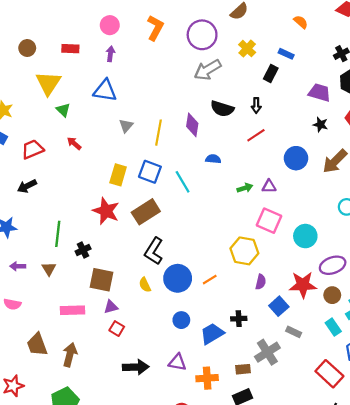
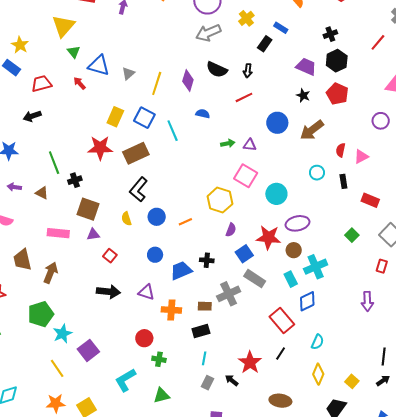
blue triangle: (105, 91) -> (99, 65), moved
red star: (106, 211) -> (100, 148), turned -30
green line: (58, 234) -> (54, 163), turned -35
brown triangle: (49, 269) -> (42, 193), turned -40
blue circle: (178, 278) -> (157, 217), size x0.7
red square: (117, 329) -> (110, 256), moved
gray rectangle: (294, 332) -> (255, 279), size x1.5

